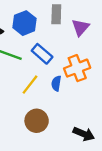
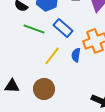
brown circle: (37, 121) -> (44, 89), moved

